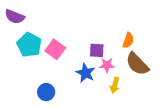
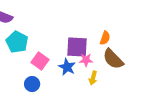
pink square: (55, 49) -> (40, 61), moved
purple square: (97, 50) -> (77, 47), size x1.6

